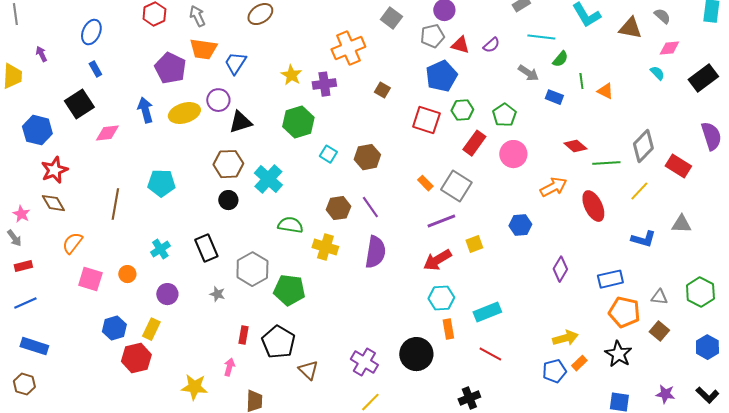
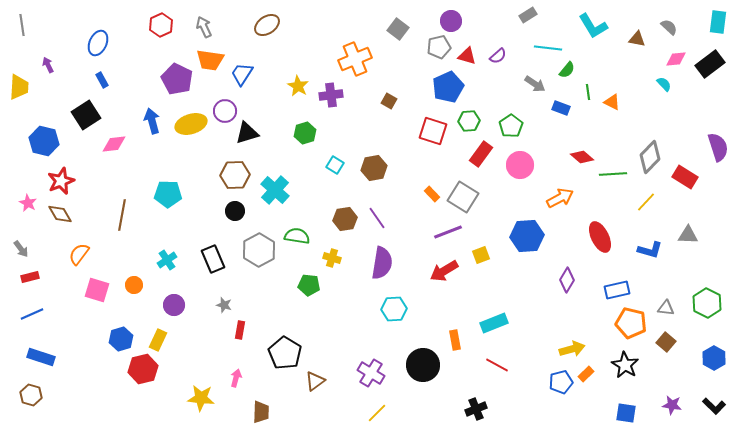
brown triangle: (630, 28) -> (637, 39), size x0.7
black rectangle: (703, 78) -> (710, 64), moved
green hexagon: (298, 122) -> (305, 133), size x0.7
red ellipse: (593, 206) -> (600, 237), moved
pink star: (21, 214) -> (28, 203), moved
blue hexagon: (520, 225) -> (527, 236), size x1.5
yellow cross: (325, 247) -> (332, 258), size x0.7
gray hexagon: (252, 269) -> (259, 250), moved
green pentagon: (289, 290) -> (309, 285), moved, size x0.7
cyan hexagon: (441, 298) -> (394, 309), moved
red rectangle: (243, 335) -> (240, 330), moved
brown triangle: (308, 370) -> (315, 381), turned 40

